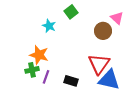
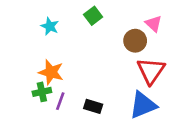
cyan star: (49, 26) -> (50, 26), moved
red triangle: (99, 64) -> (151, 71), moved
blue triangle: (109, 80) -> (143, 105), turned -35

